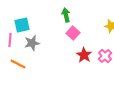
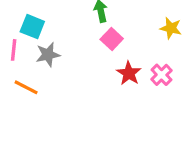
cyan square: (22, 25) -> (32, 27), turned 35

